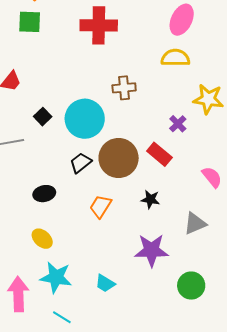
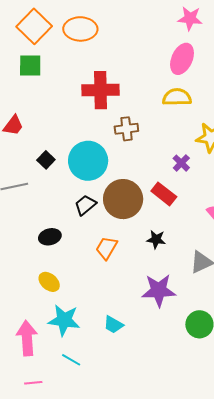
red cross: (99, 25) -> (100, 90), moved

